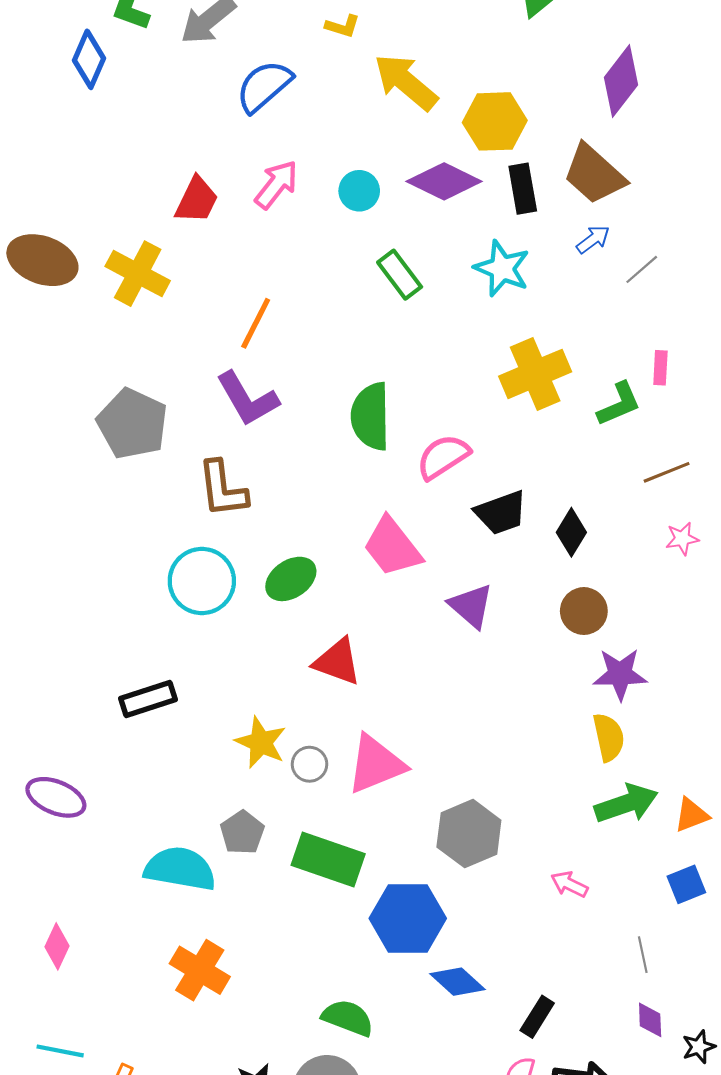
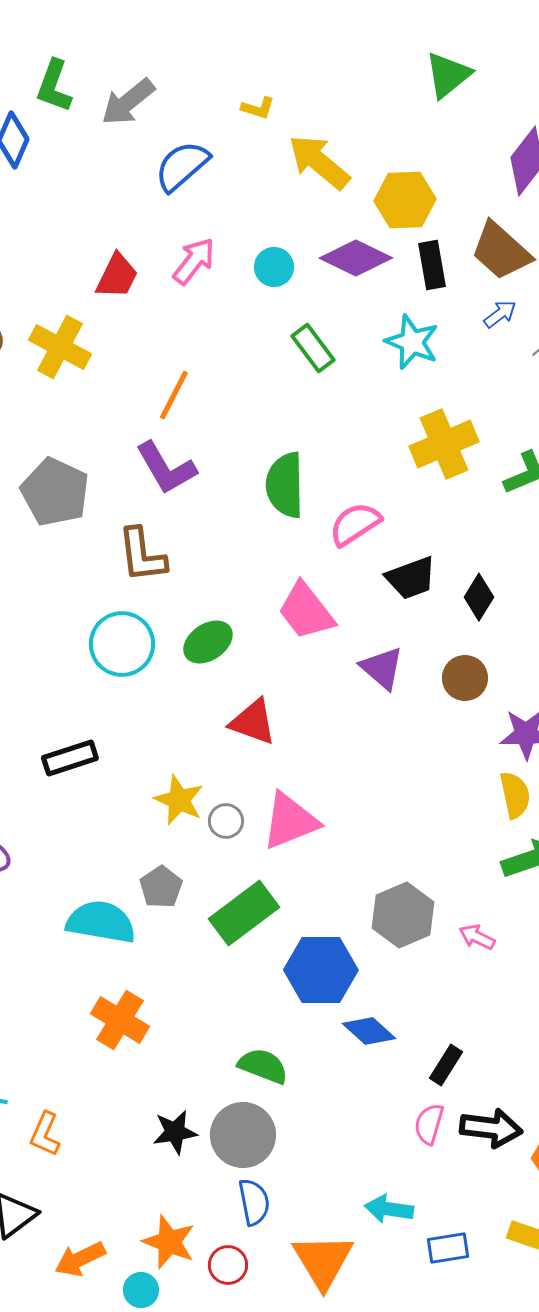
brown circle: (584, 611) -> (465, 678), moved
gray hexagon: (469, 834) -> (403, 915), moved
green rectangle: (328, 859) -> (244, 913), turned -56

